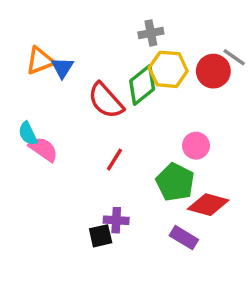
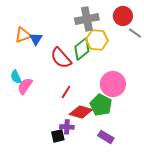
gray cross: (151, 33) -> (87, 19), size x1.6
red circle: (213, 71) -> (123, 16), moved
pink circle: (196, 146) -> (113, 84), size x1.6
pink semicircle: (43, 149) -> (25, 86), turned -90
red diamond: (208, 205) -> (81, 112), moved

